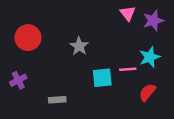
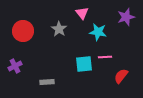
pink triangle: (128, 13) -> (82, 13), moved
gray star: (79, 46) -> (59, 29), moved
cyan star: (150, 57) -> (98, 32), moved, turned 30

